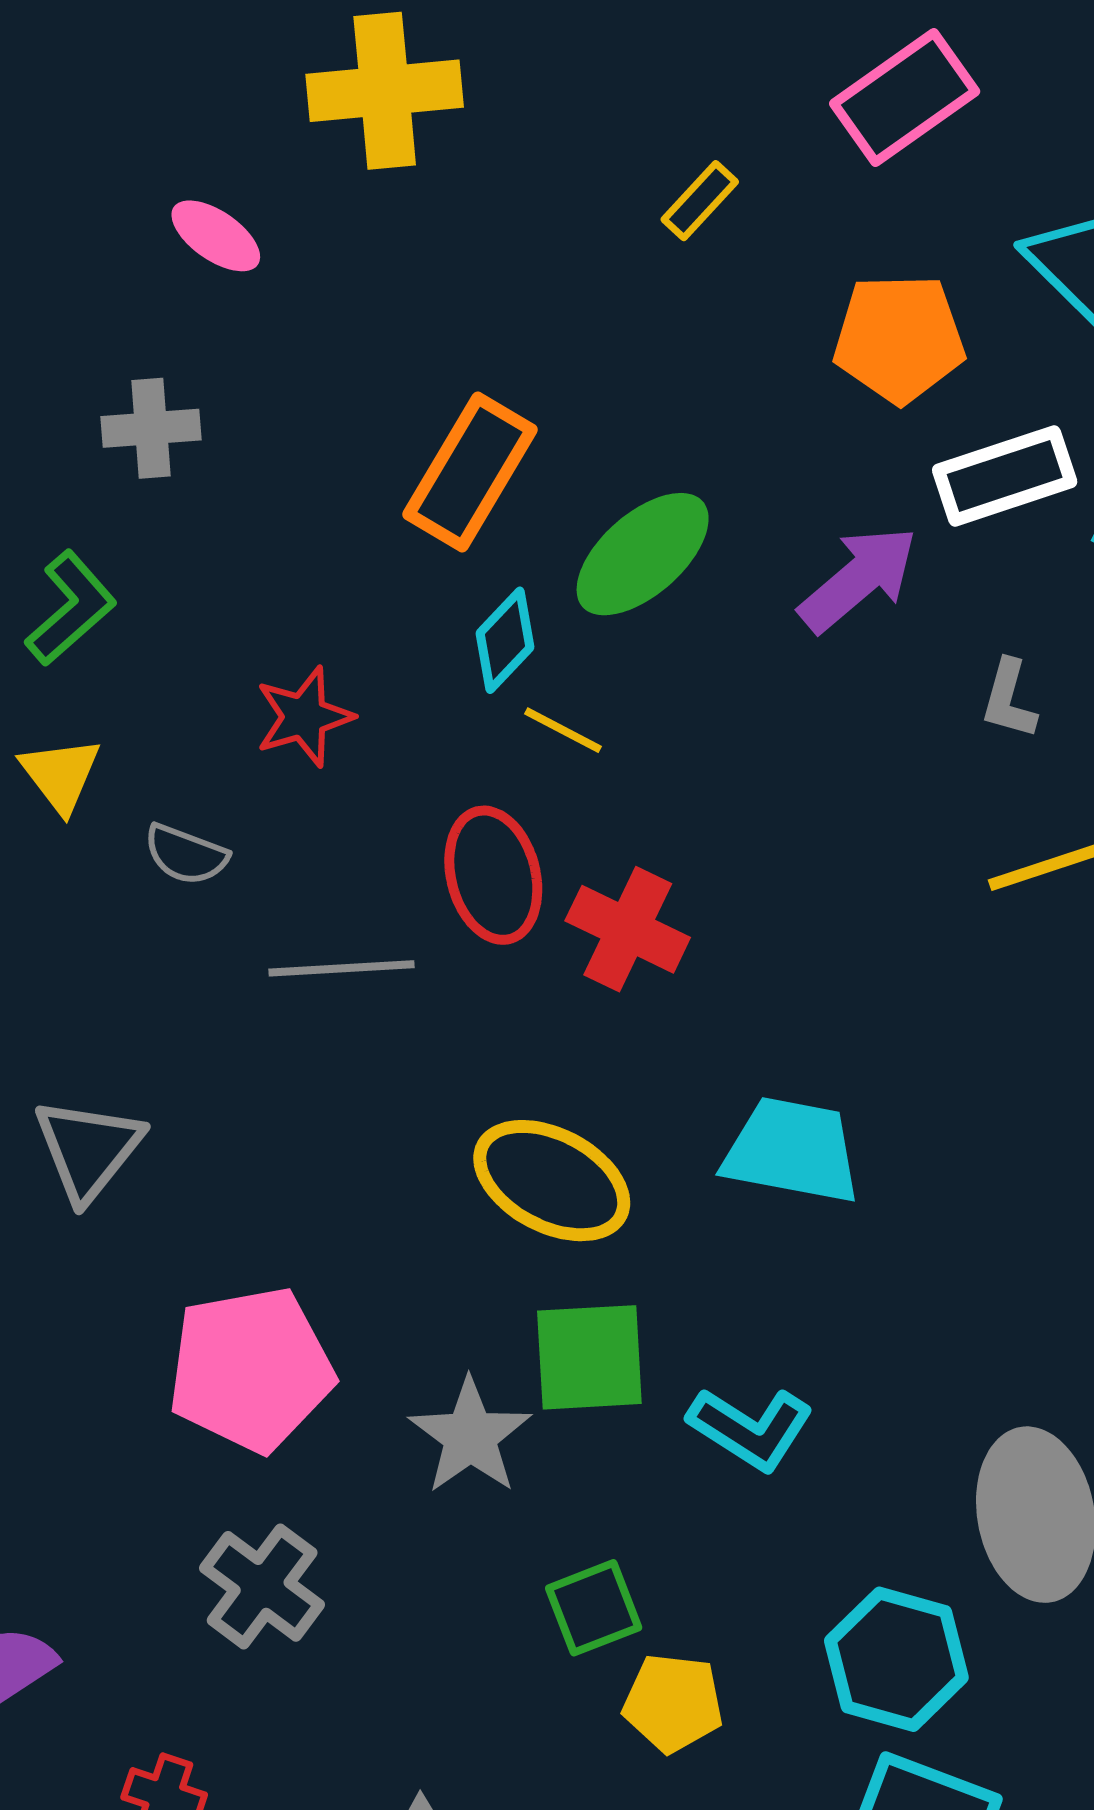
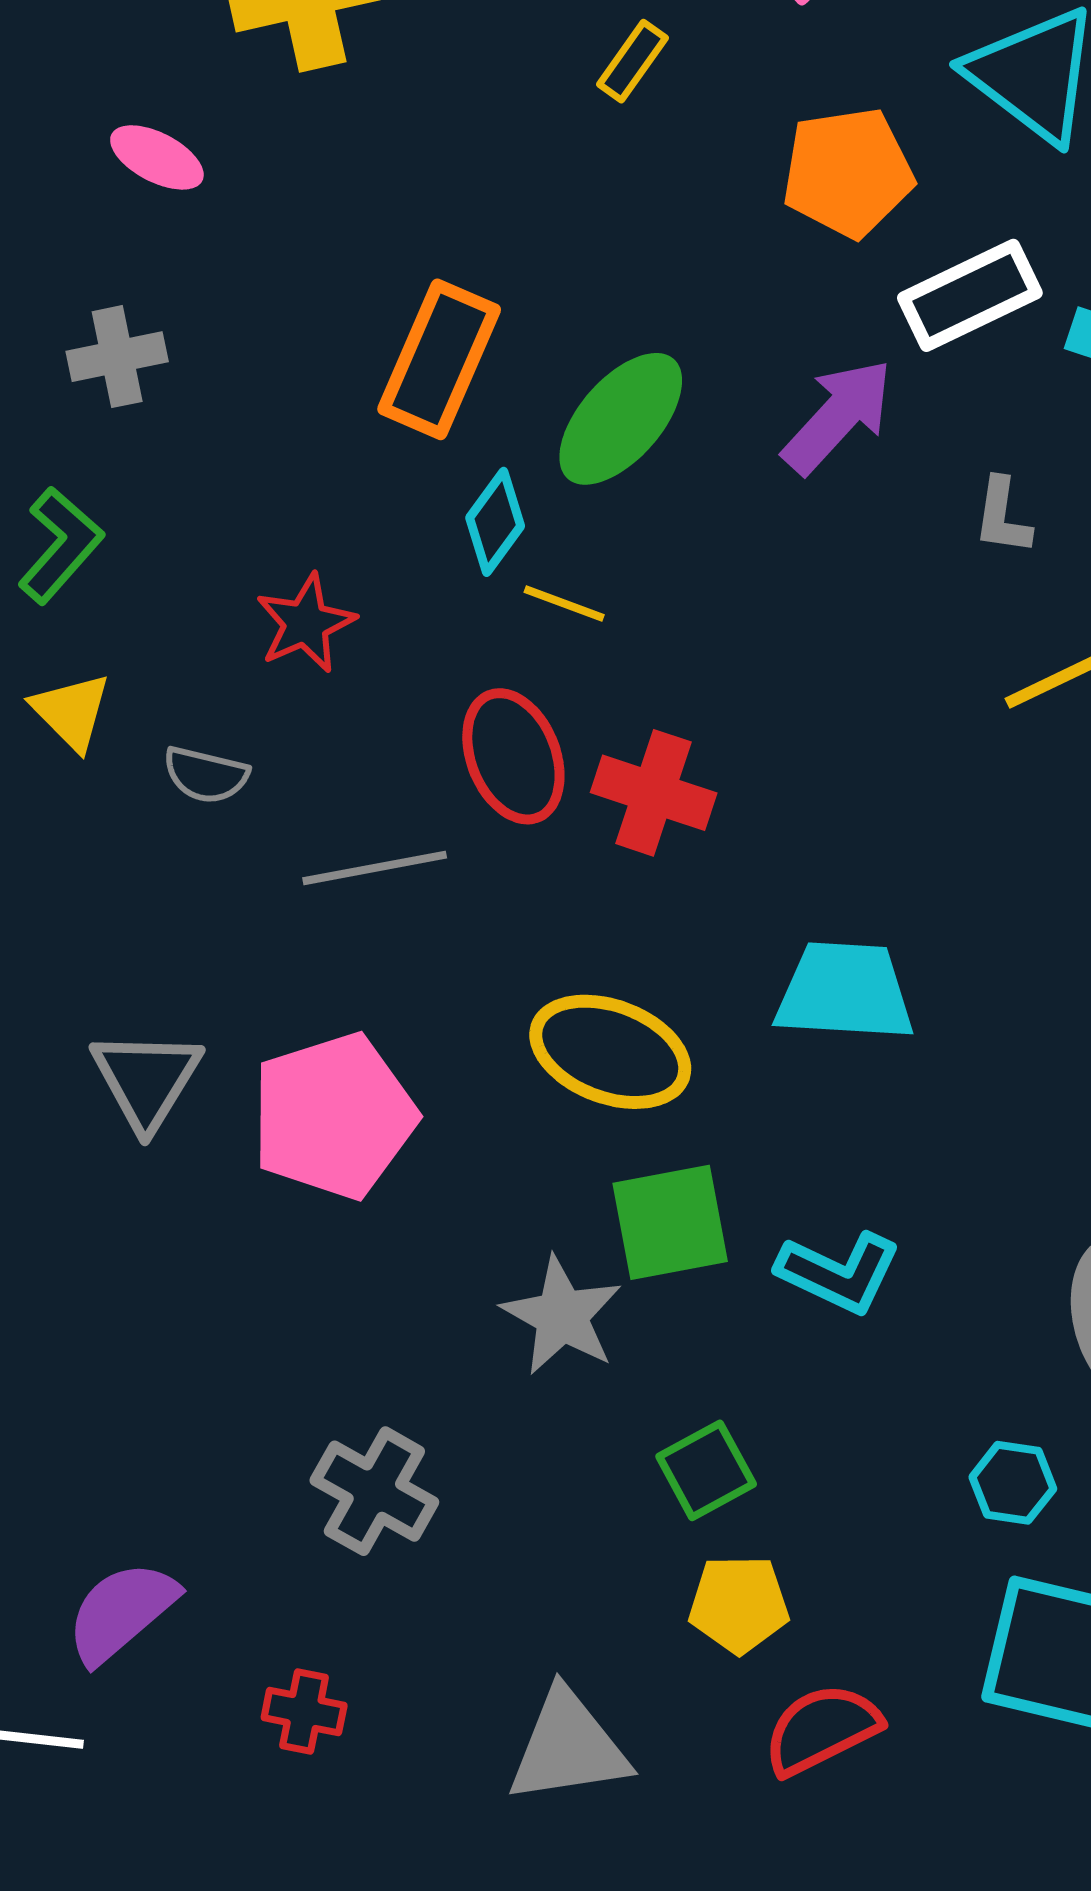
pink pentagon: (251, 1369) -> (334, 1116), moved
cyan hexagon: (896, 1659) -> (1013, 1483), size x0.6
yellow pentagon: (673, 1703) -> (739, 1604), moved

